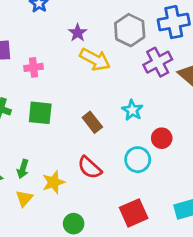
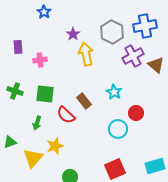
yellow arrow: (95, 59) -> (86, 54), turned -130
red semicircle: (90, 168) -> (66, 115), moved
green arrow: (23, 169) -> (37, 123), moved
yellow triangle: (24, 198) -> (33, 158), size x1.5

